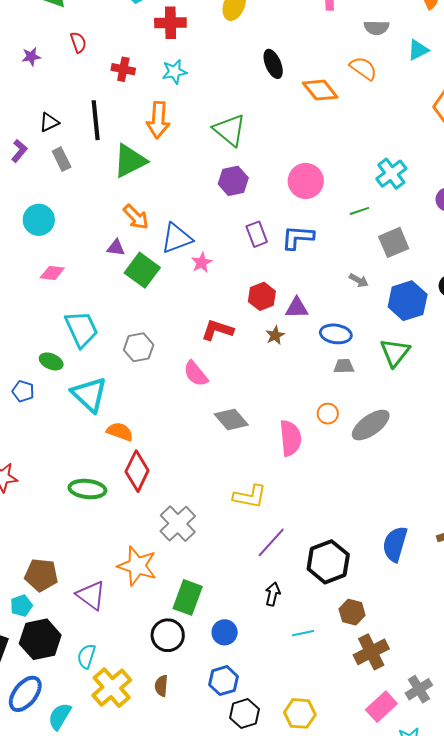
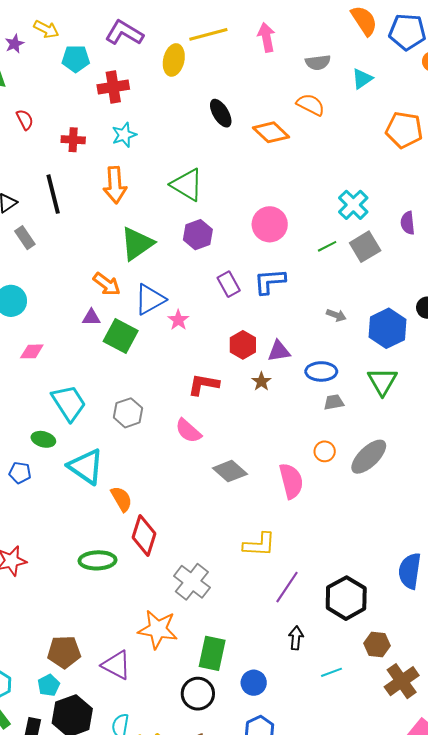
green triangle: (130, 161) -> (137, 244), moved
gray square: (394, 242) -> (365, 247), moved
orange semicircle: (120, 432) -> (121, 499), turned 48

